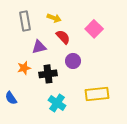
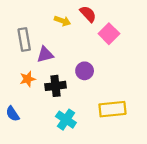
gray rectangle: (25, 21) -> (24, 39), moved
red semicircle: (63, 37) -> (88, 14), moved

